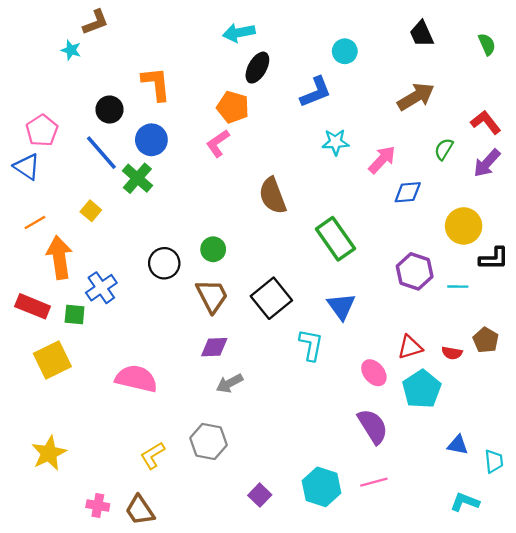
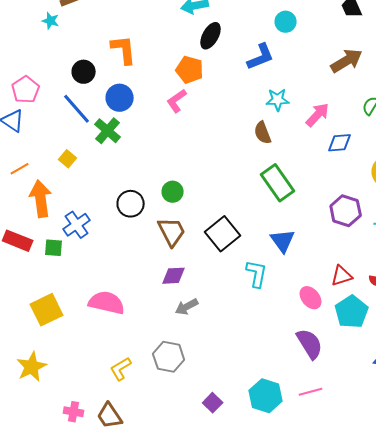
brown semicircle: (273, 196) -> (263, 133), moved, size x0.7
yellow square: (52, 360) -> (47, 310), moved

